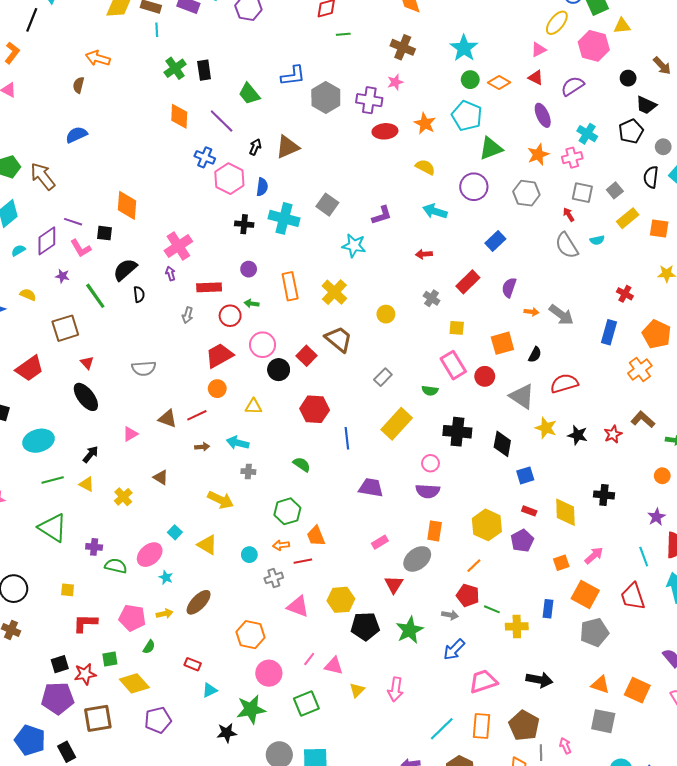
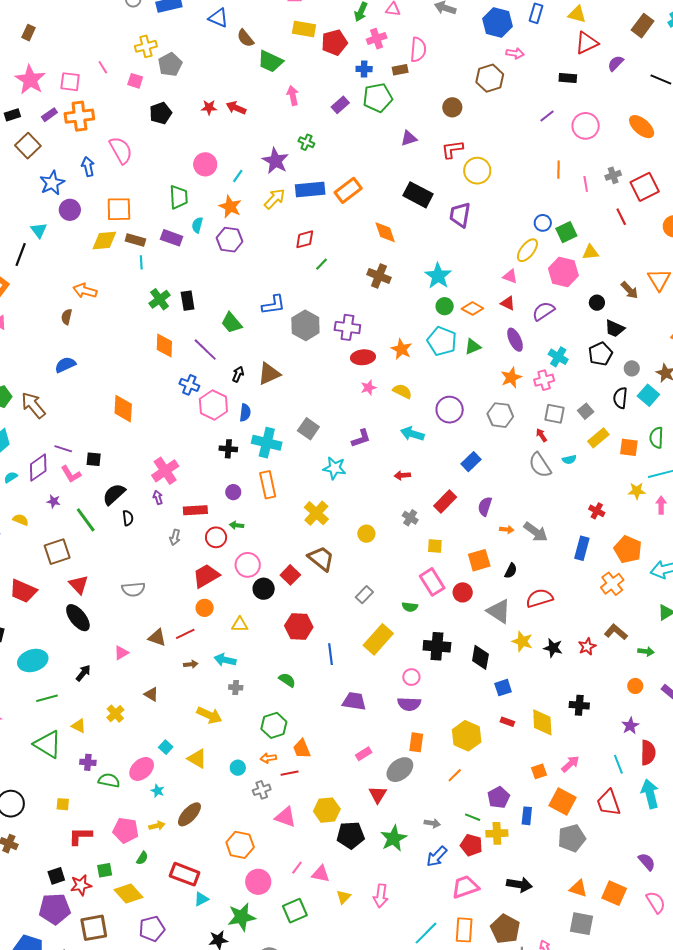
green line: (343, 34) -> (321, 264), turned -40
pink triangle: (539, 50) -> (510, 276), turned 49
pink star: (395, 82) -> (369, 388), moved
green triangle: (491, 148) -> (473, 347), moved, size x0.7
orange diamond: (127, 205) -> (123, 409), moved
orange rectangle: (290, 286) -> (268, 485), moved
red triangle: (87, 363) -> (79, 585), size x1.5
red trapezoid: (30, 368) -> (23, 591), turned 60
yellow triangle: (87, 484) -> (79, 726), moved
purple pentagon: (522, 541) -> (499, 797), moved
red pentagon: (468, 595) -> (471, 845), moved
red rectangle: (193, 664) -> (185, 874), size x1.8

